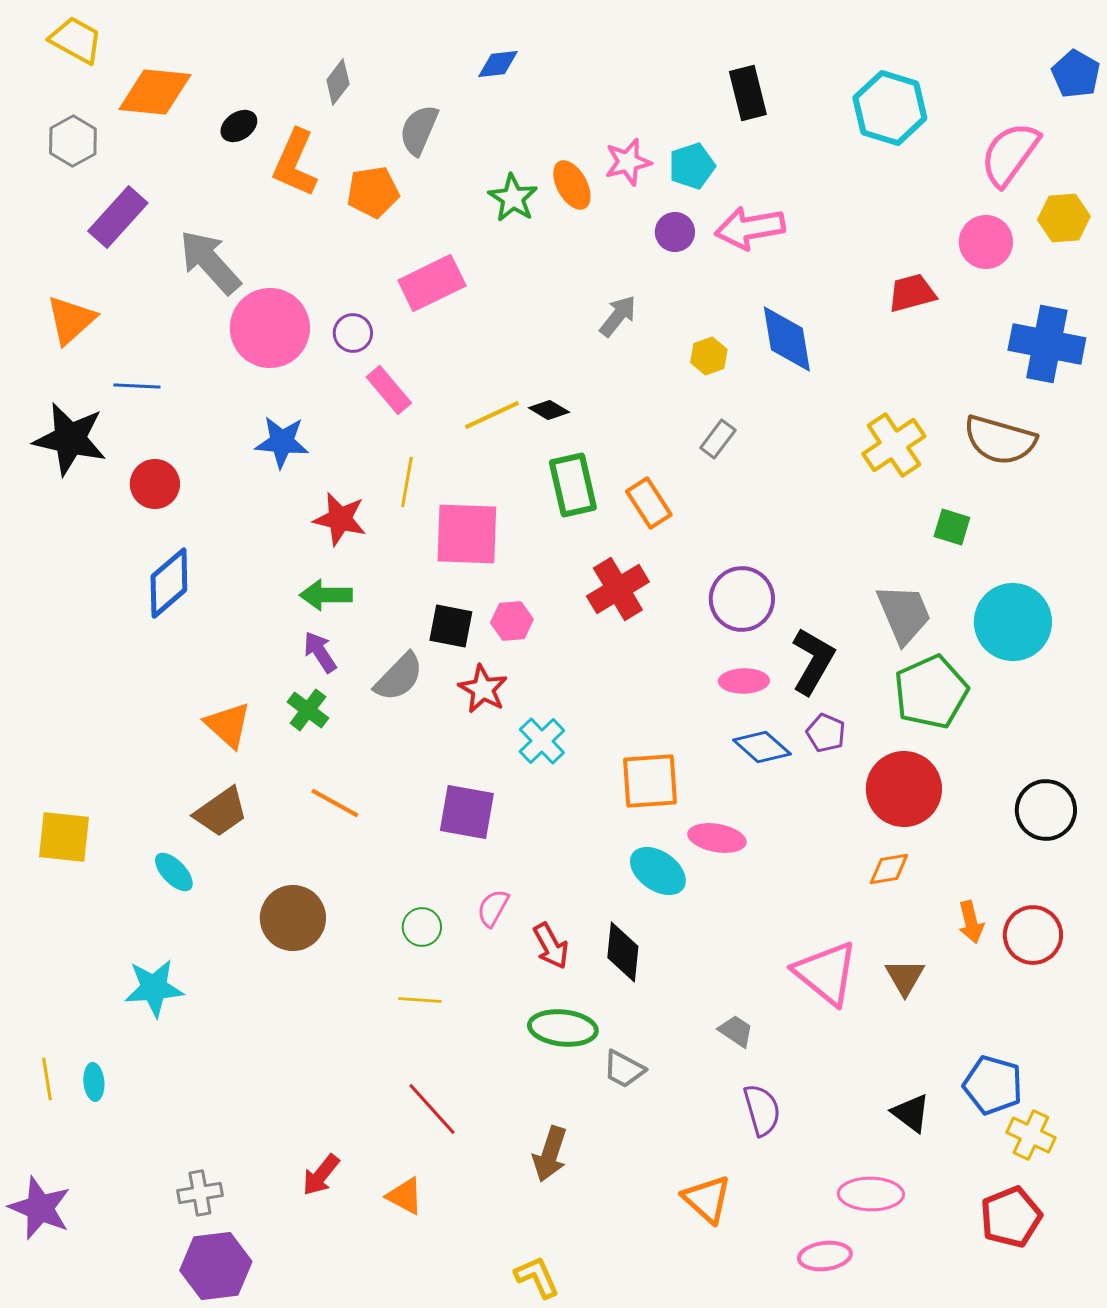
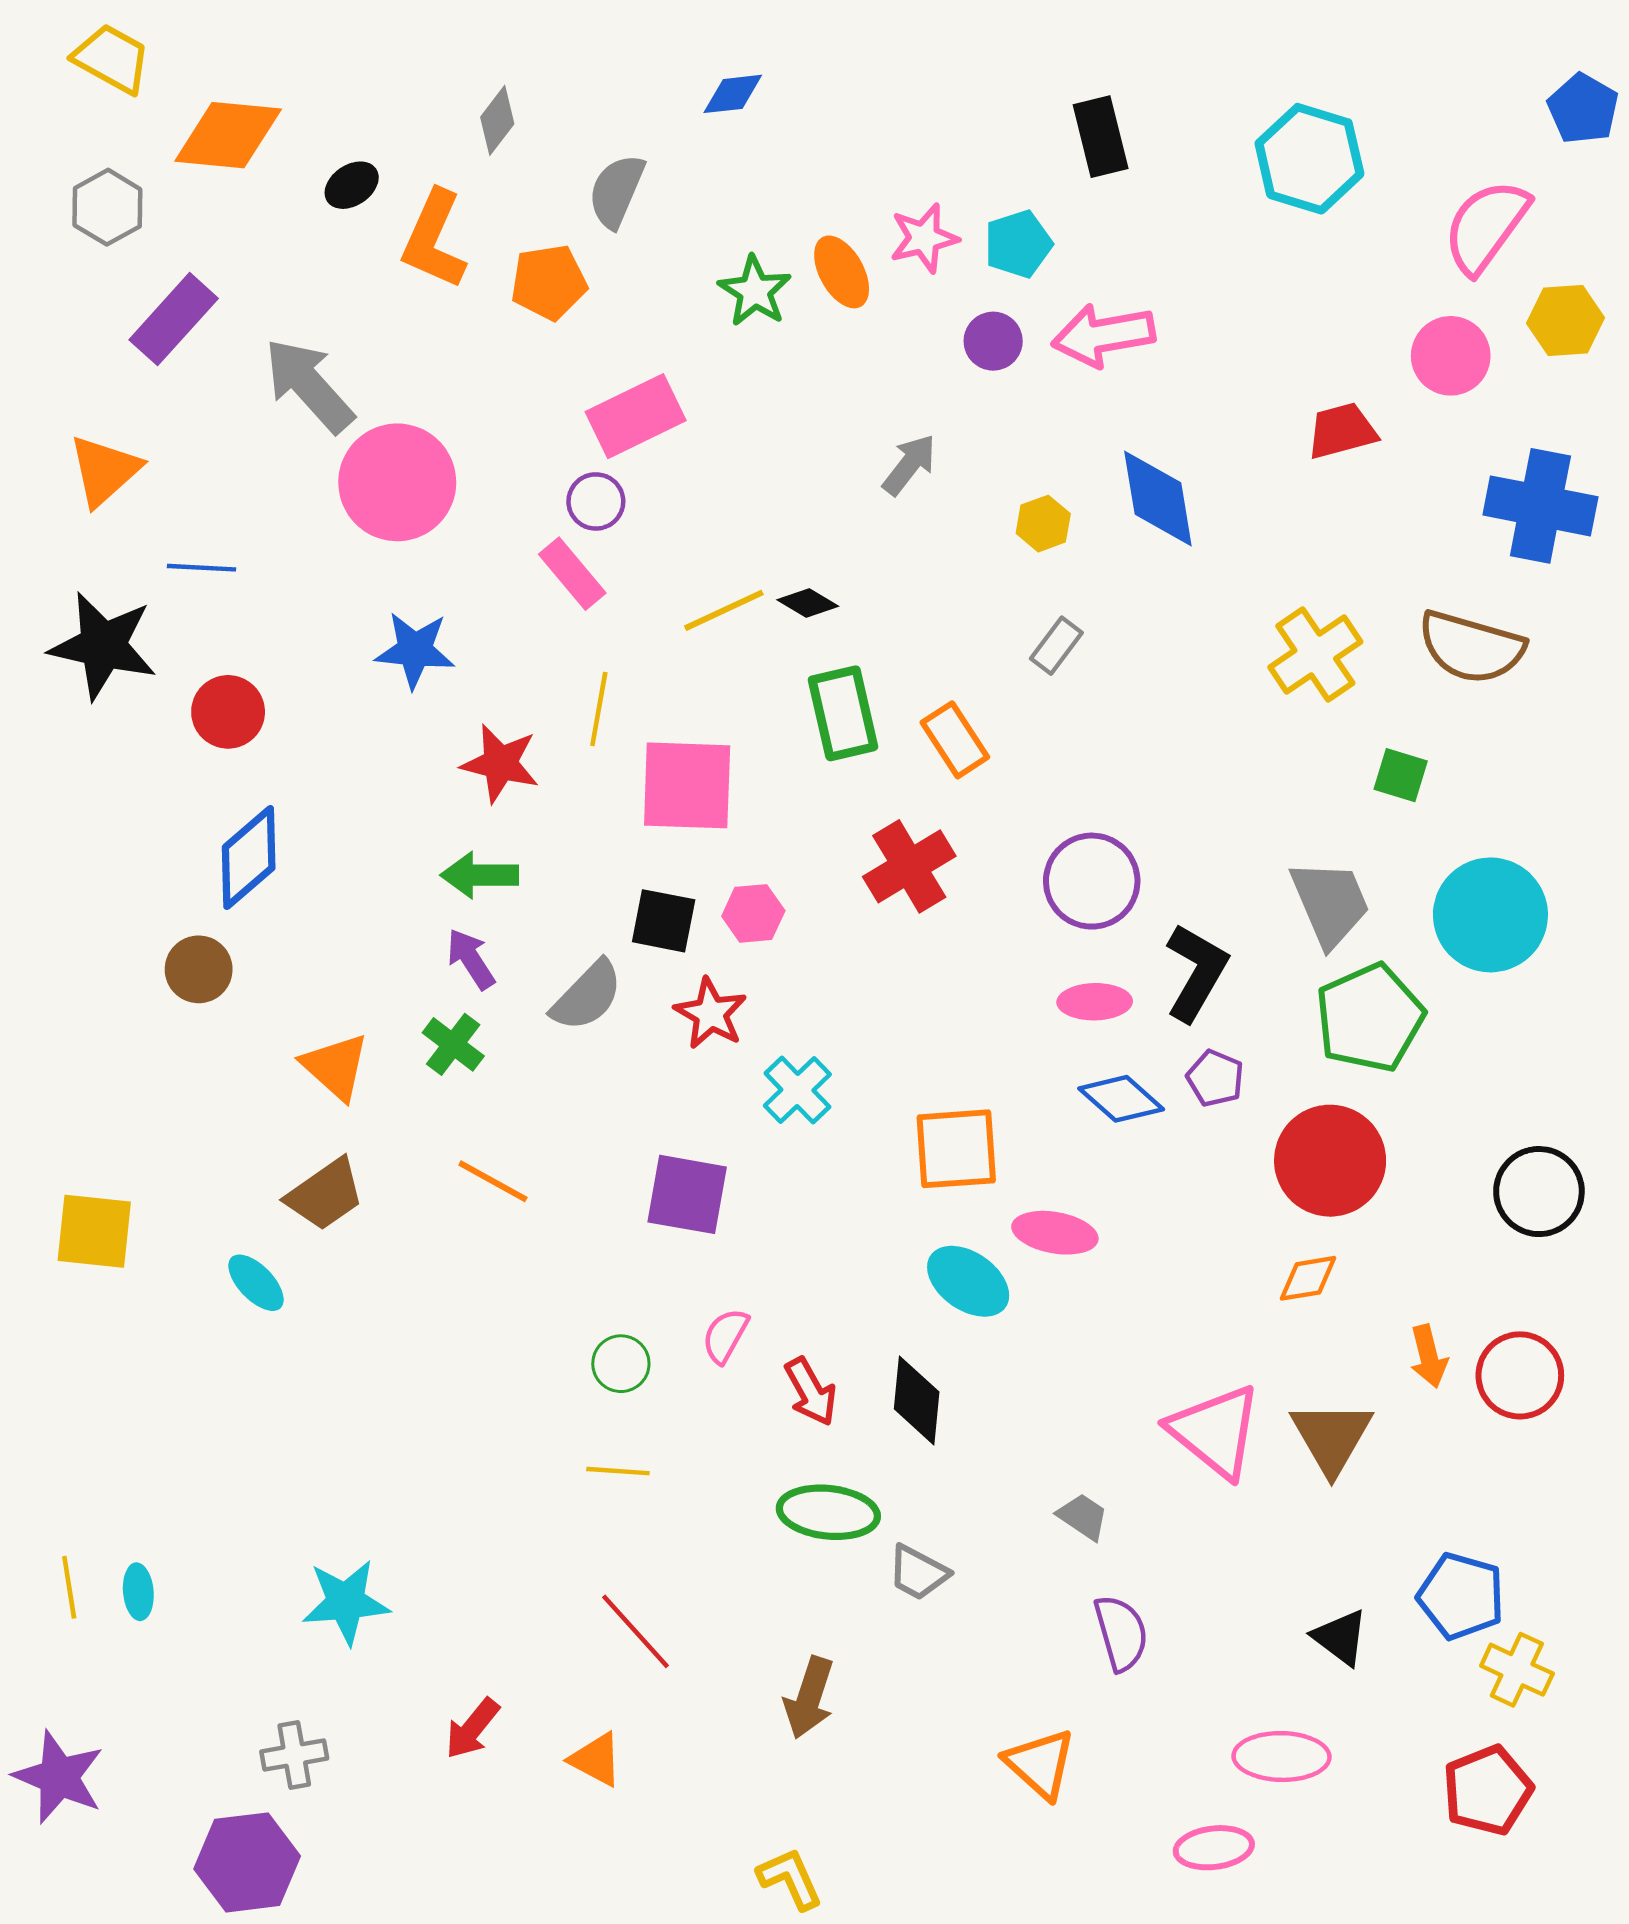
purple circle: (353, 333) -> (596, 501), moved
brown circle: (293, 918) -> (199, 969), moved, size x0.7
brown triangle: (905, 977) -> (1332, 1437), size x1.4
cyan star: (154, 988) -> (346, 1602), moved
purple hexagon: (216, 1266) -> (247, 1862), moved

